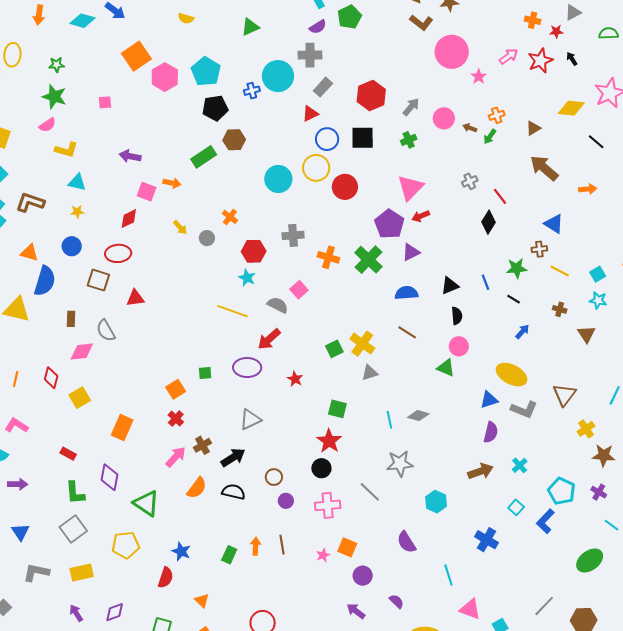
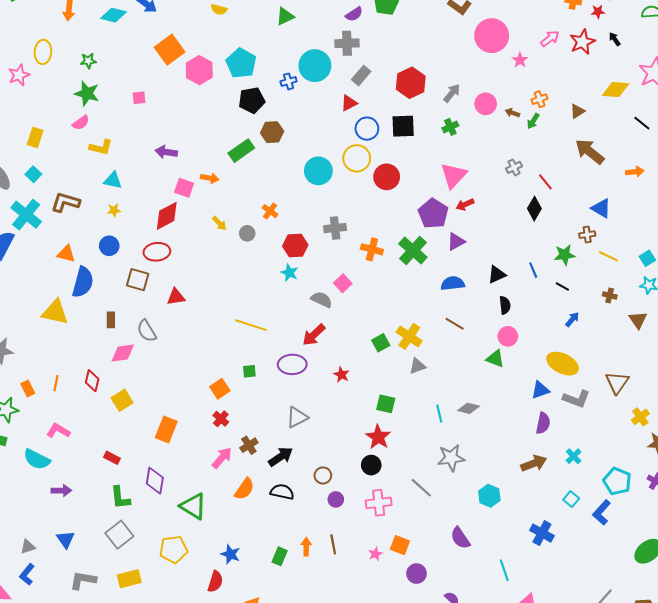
red diamond: (129, 219) -> (167, 216), size x1.4
yellow line: (232, 311) -> (251, 325), moved

